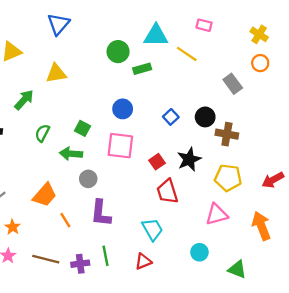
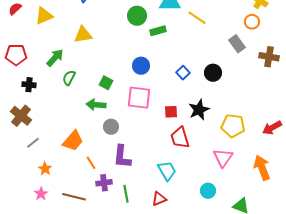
orange circle: (260, 63) -> (252, 22), moved
green semicircle: (42, 133) -> (69, 78), moved
brown cross: (227, 134) -> (269, 57), moved
red square: (157, 162) -> (171, 112), turned 32
pink triangle: (217, 214) -> (223, 158), turned -40
purple cross: (80, 264) -> (104, 183), moved

